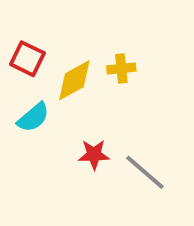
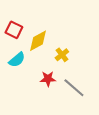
yellow cross: (121, 68) -> (62, 55), moved, turned -32

